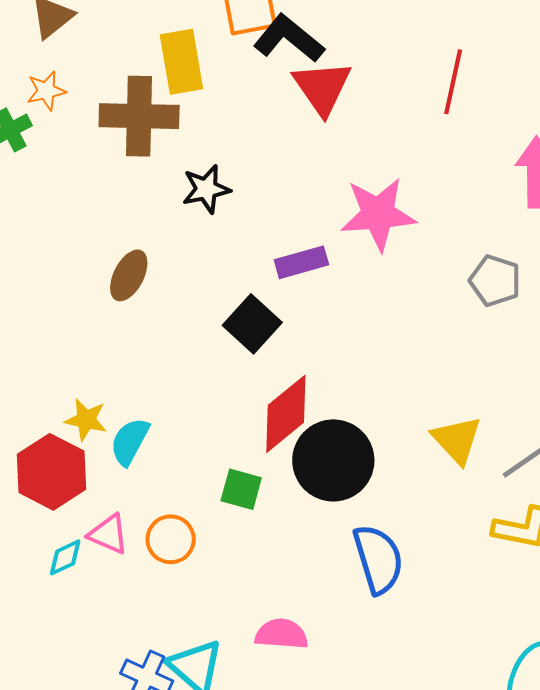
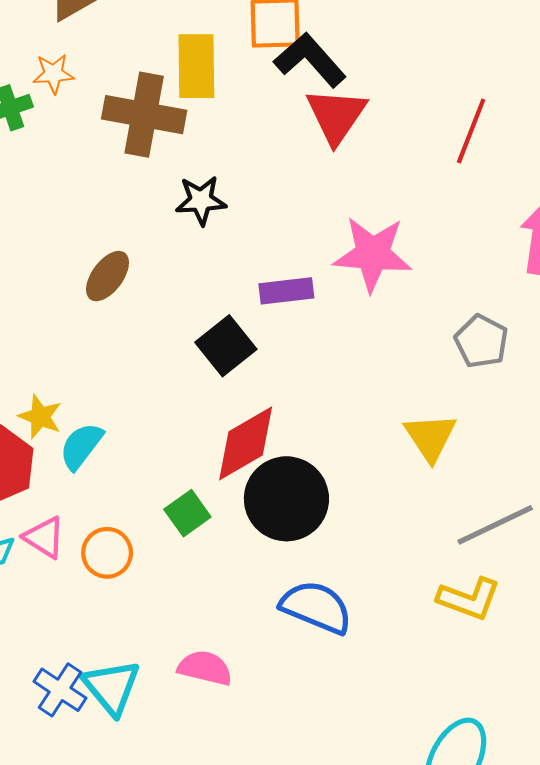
yellow triangle: (457, 440) -> (430, 437), moved
green square: (241, 489) -> (187, 513), turned 30
blue semicircle: (378, 559) -> (316, 607), turned -60

